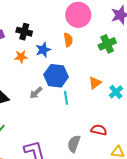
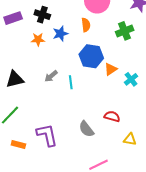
blue hexagon: (56, 76) -> (91, 56), moved
cyan line: (66, 98) -> (71, 82), moved
gray semicircle: (74, 144) -> (86, 129), turned -60

